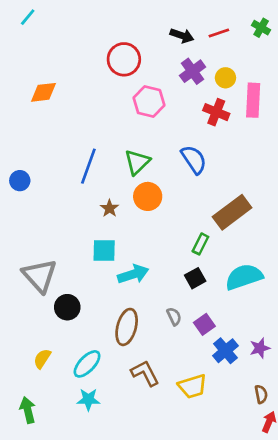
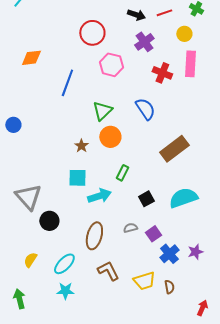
yellow circle: (225, 78) -> (184, 34), moved
blue line: (88, 166) -> (67, 83), moved
green rectangle: (200, 244) -> (122, 173), moved
gray semicircle: (174, 316) -> (130, 228), turned -80
brown semicircle: (261, 394) -> (169, 287), moved

